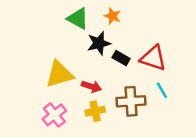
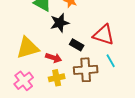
black rectangle: (121, 58) -> (77, 45), moved

